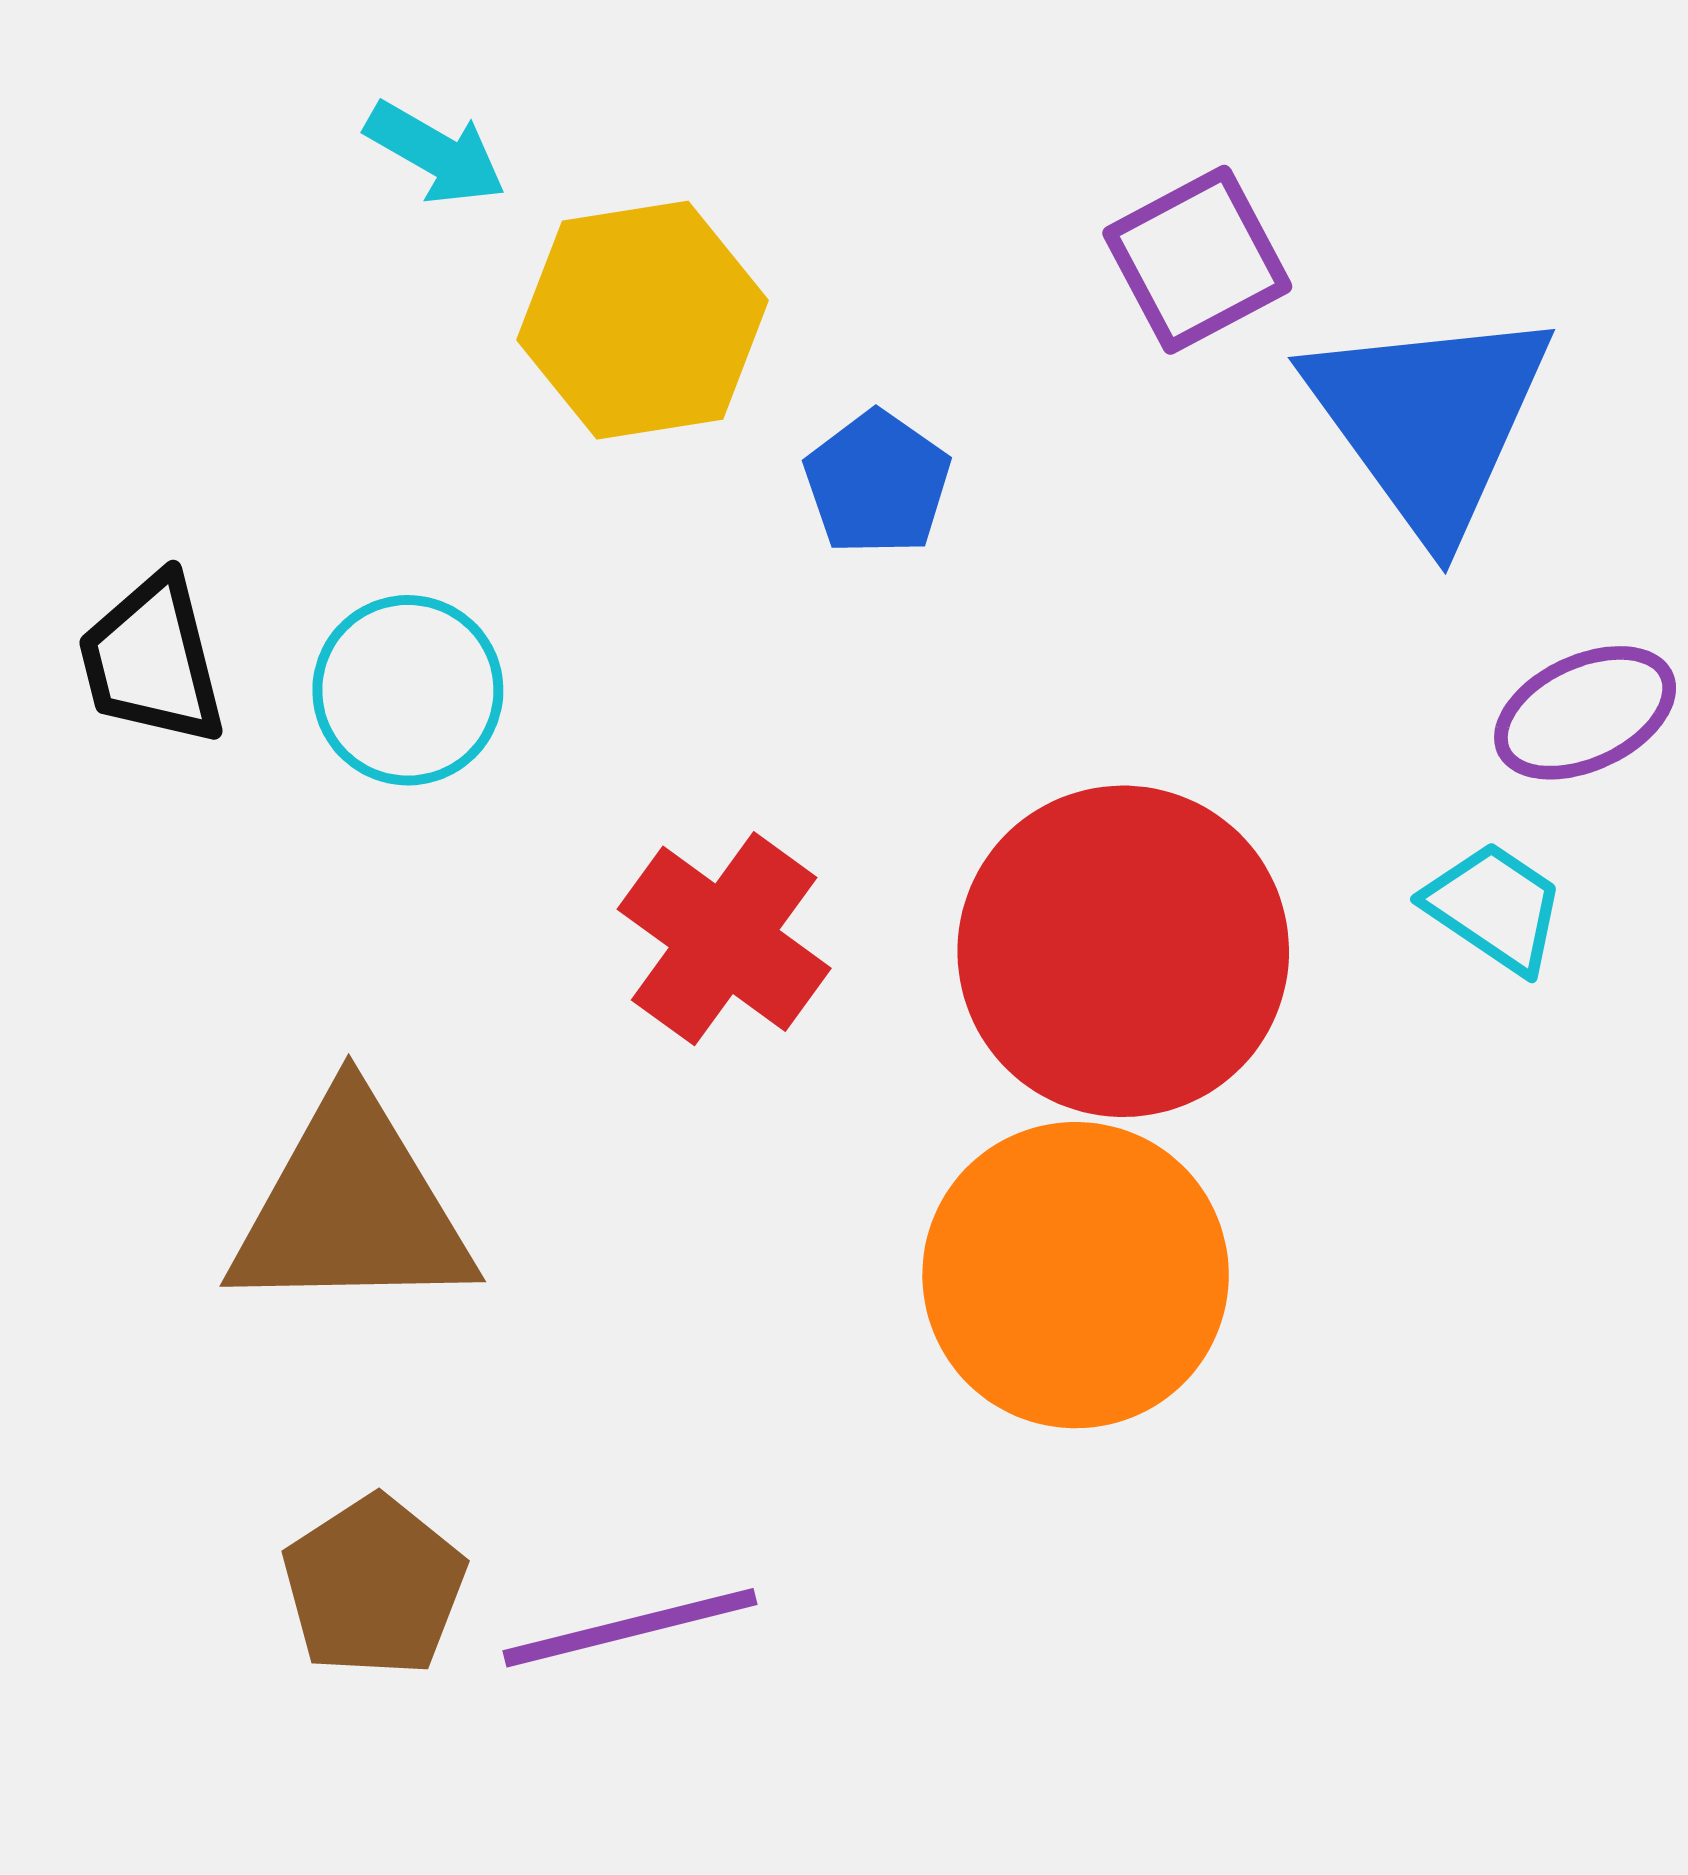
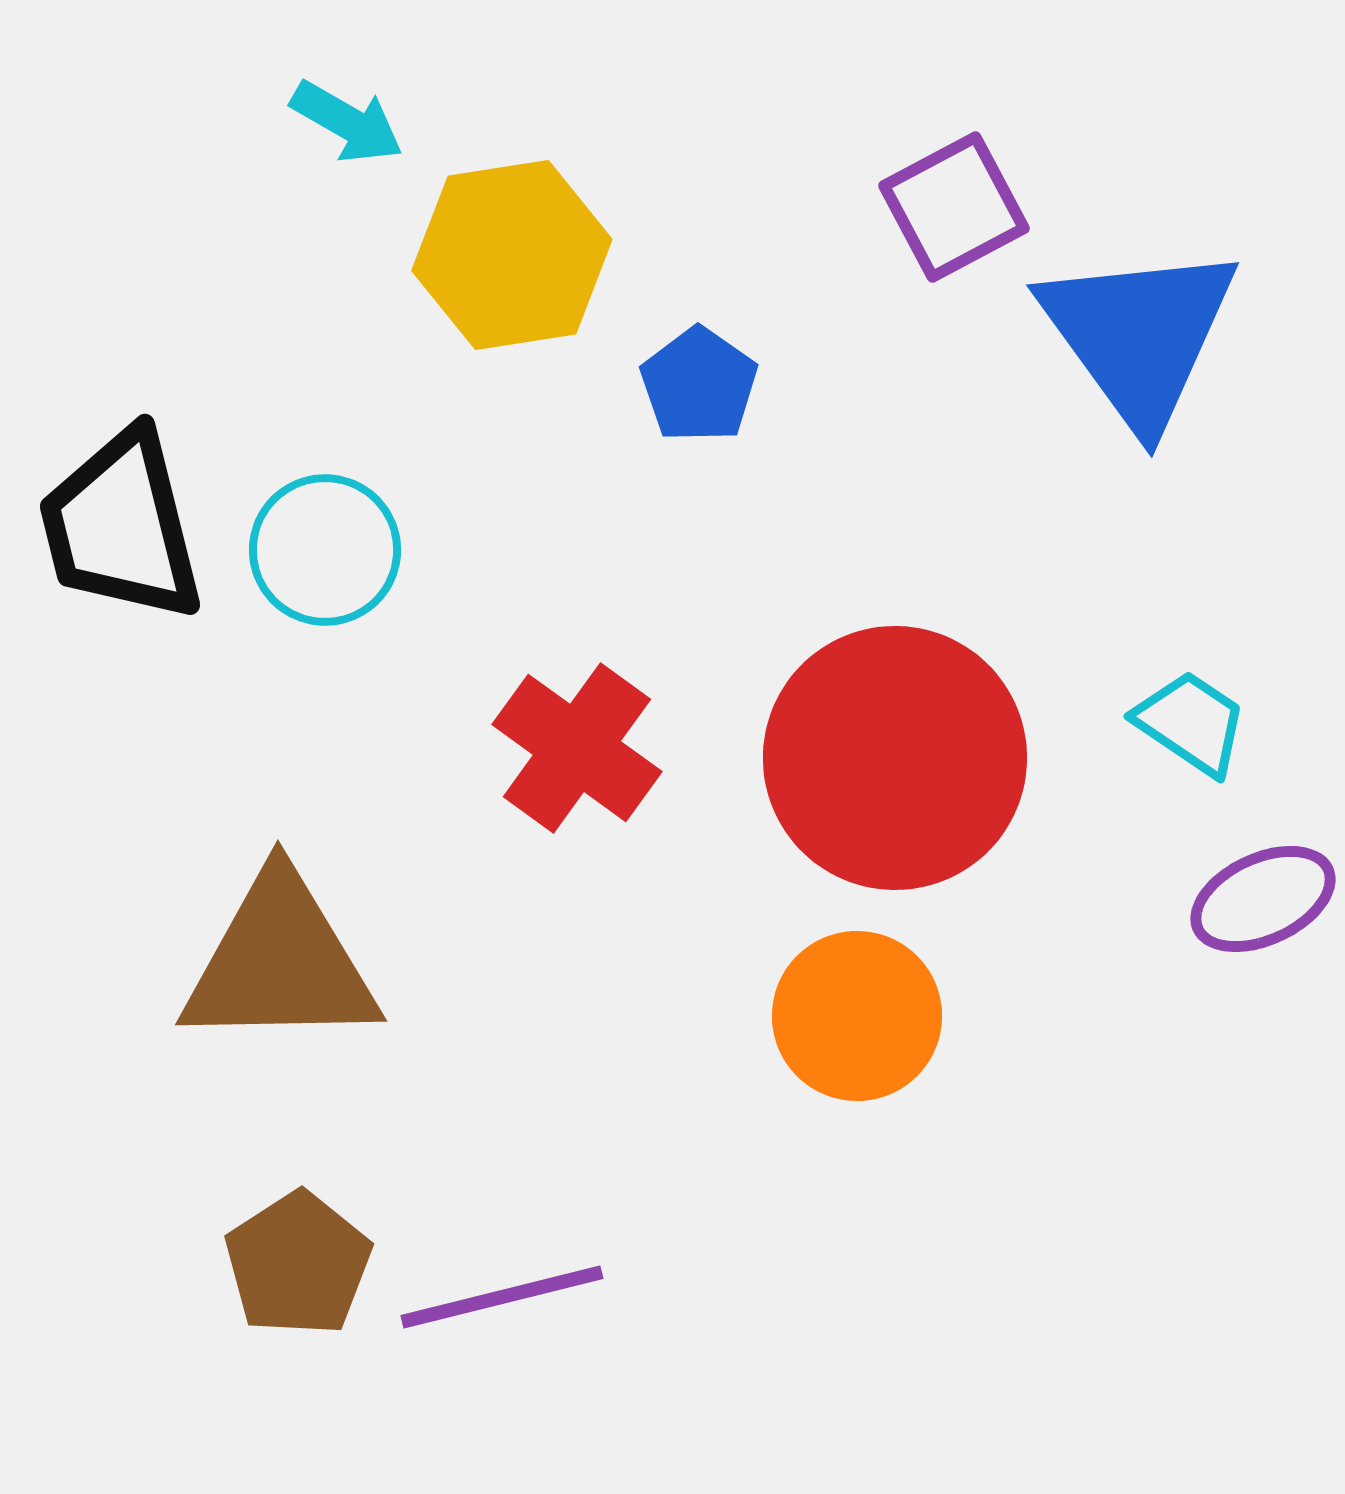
black trapezoid: (152, 660) -> (121, 526), size x1.4
purple ellipse: (1585, 713) -> (1263, 899), moved
orange circle: (1076, 1275) -> (857, 1016), size x0.7

